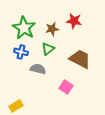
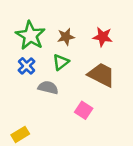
red star: (74, 21) -> (103, 37), moved
blue cross: (21, 52) -> (27, 66), turned 32

